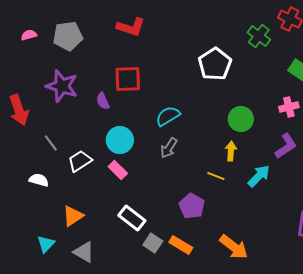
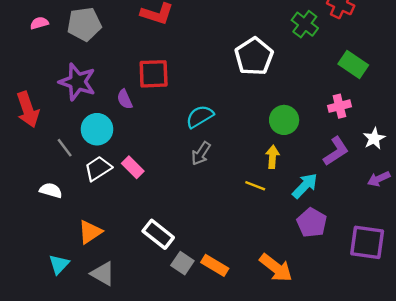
cyan circle: (120, 140) -> (97, 129), moved
pink rectangle: (118, 170) -> (133, 167), moved
purple pentagon: (192, 206) -> (312, 223), moved

